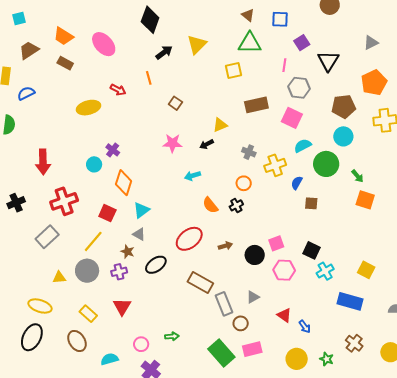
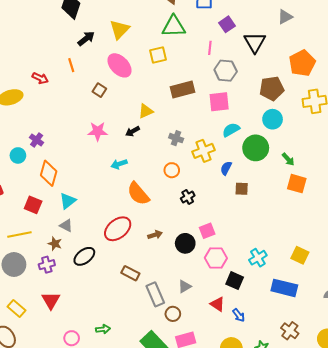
gray triangle: (371, 43) -> (285, 17), moved
pink ellipse: (104, 44) -> (120, 65), moved
pink square: (292, 118) -> (219, 102), turned -30
orange semicircle: (210, 205) -> (138, 194), size x1.4
black cross: (236, 205) -> (188, 197), moved
yellow line: (93, 241) -> (19, 234), turned 40
black square: (312, 250) -> (235, 281), moved
brown rectangle: (200, 283) -> (130, 273), size x0.7

